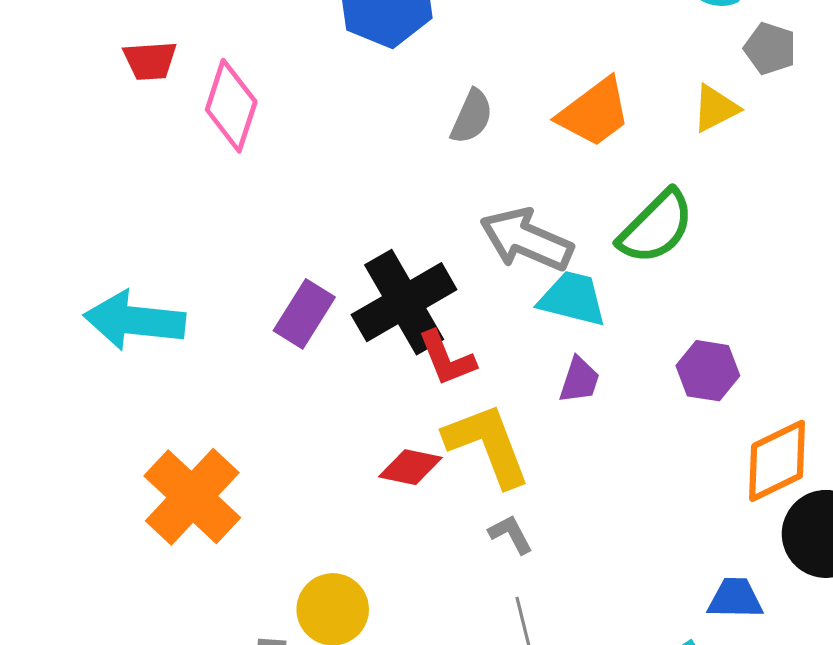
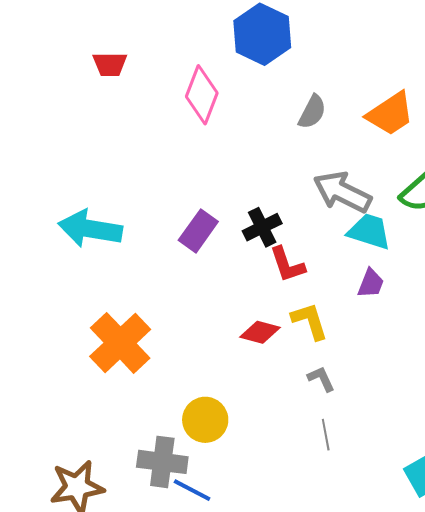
pink diamond: (231, 106) -> (202, 95), moved
black cross: (404, 302) -> (262, 227), size x0.6
yellow L-shape: (487, 445) -> (310, 321), size x0.7

